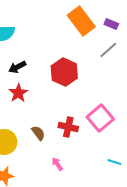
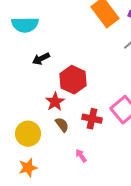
red hexagon: (64, 72) -> (73, 80), moved
red star: (18, 93) -> (55, 102), moved

